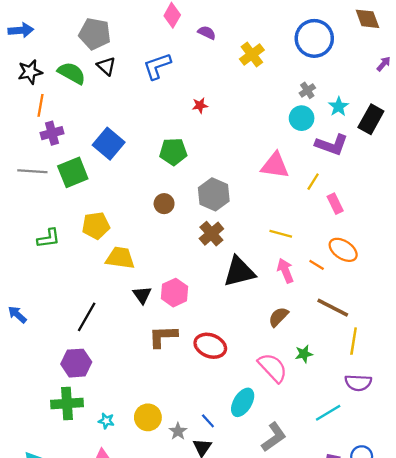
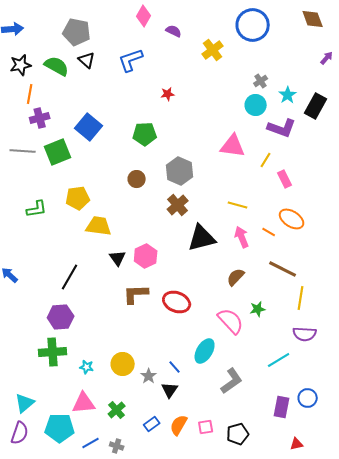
blue circle: (314, 38) -> (253, 25), moved

